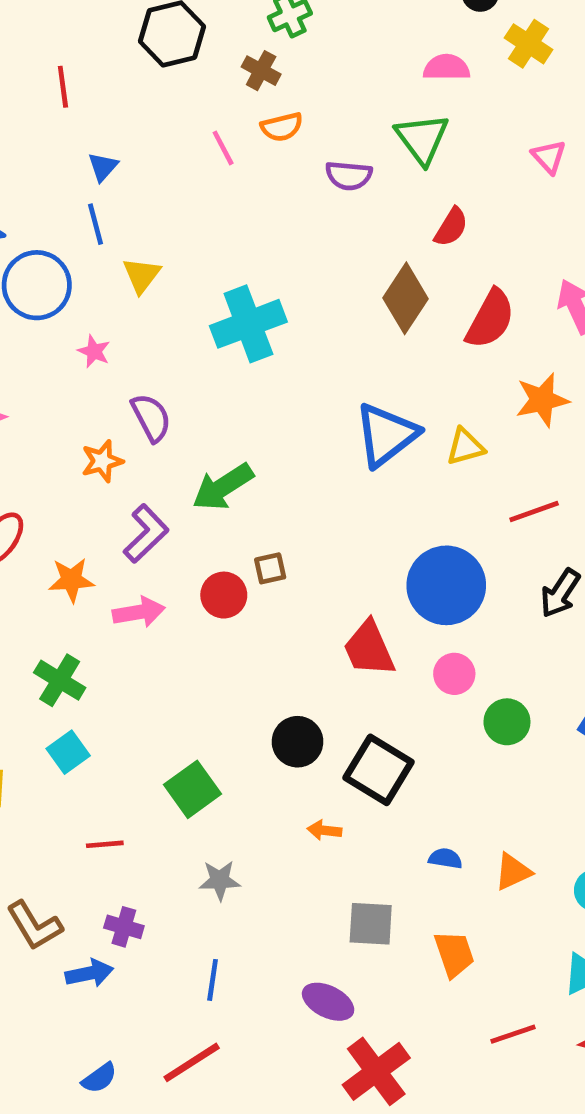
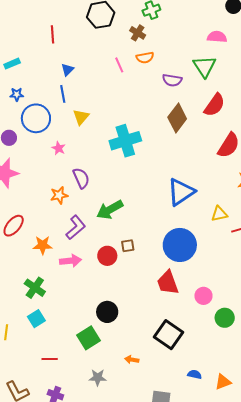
red semicircle: (451, 227) -> (215, 105), size x1.4
brown diamond: (405, 298) -> (177, 118), moved
yellow triangle: (465, 447) -> (219, 214), moved
blue circle: (446, 585) -> (180, 245), moved
black circle: (298, 742) -> (107, 312), moved
orange arrow: (324, 830) -> (132, 360), moved

